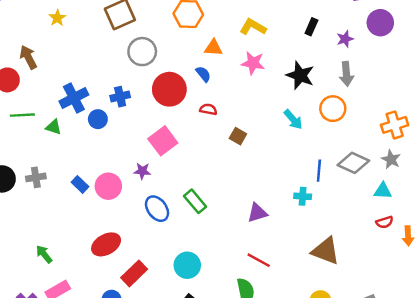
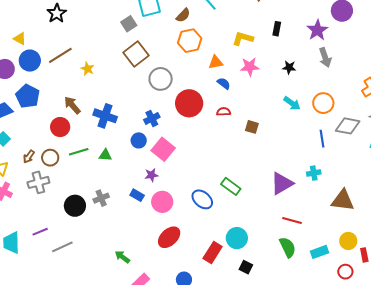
black rectangle: (311, 27) -> (277, 29), moved
purple star: (345, 39) -> (317, 30), size x1.5
blue semicircle: (203, 74) -> (224, 83), moved
black star: (300, 75) -> (289, 67), size x0.6
blue cross: (74, 98) -> (105, 116), moved, turned -30
orange circle: (333, 109) -> (323, 103), moved
pink square: (163, 141) -> (163, 149), moved
purple star: (142, 171) -> (151, 175), moved
pink circle: (108, 186) -> (162, 202), moved
cyan cross: (303, 196) -> (314, 173), moved
purple triangle: (257, 213) -> (282, 183), size x1.4
red rectangle: (134, 273) -> (213, 252), moved

